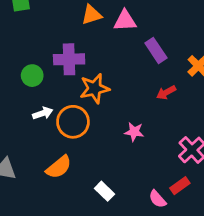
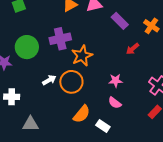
green circle: (32, 76) -> (27, 47), moved, size x1.5
orange semicircle: (59, 167) -> (82, 114), moved
pink semicircle: (157, 199) -> (115, 103), moved

